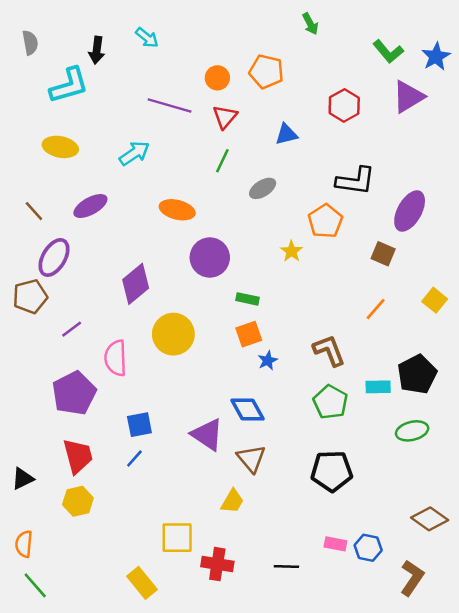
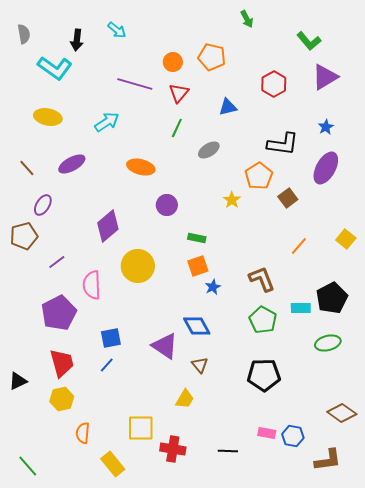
blue star: (436, 56) -> (326, 127), moved, size x0.7
cyan L-shape: (69, 85) -> (55, 68), turned 52
brown square: (383, 254) -> (288, 198), moved, turned 30
purple ellipse: (54, 258) -> (43, 205), size x0.7
purple circle: (210, 258) -> (167, 205), size x0.7
brown triangle: (251, 459) -> (200, 365), size x0.7
orange semicircle: (24, 544) -> (83, 433), moved
brown L-shape: (412, 578) -> (328, 460), turned 48

